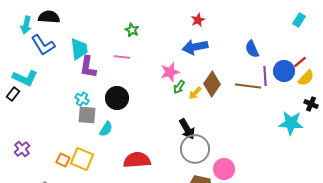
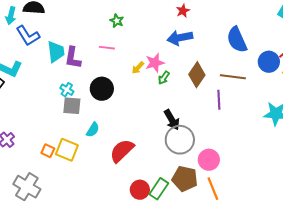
cyan trapezoid: (79, 49) -> (56, 52), moved
blue semicircle: (252, 49) -> (237, 40), size x1.5
purple line: (265, 76) -> (219, 100), moved
yellow arrow: (195, 93) -> (138, 68), moved
cyan semicircle: (106, 129) -> (93, 130), moved
red semicircle: (137, 160) -> (122, 151), turned -40

